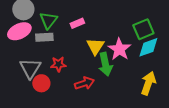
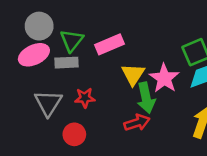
pink rectangle: (77, 23) -> (110, 44), size x1.5
red circle: (41, 83) -> (74, 134), moved
red arrow: (84, 83) -> (137, 123), moved

